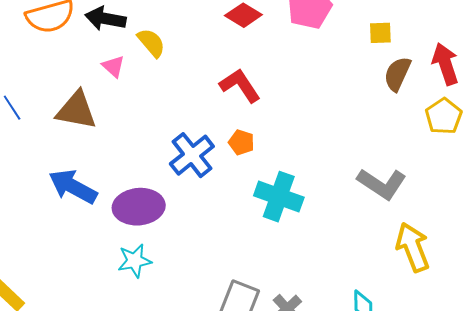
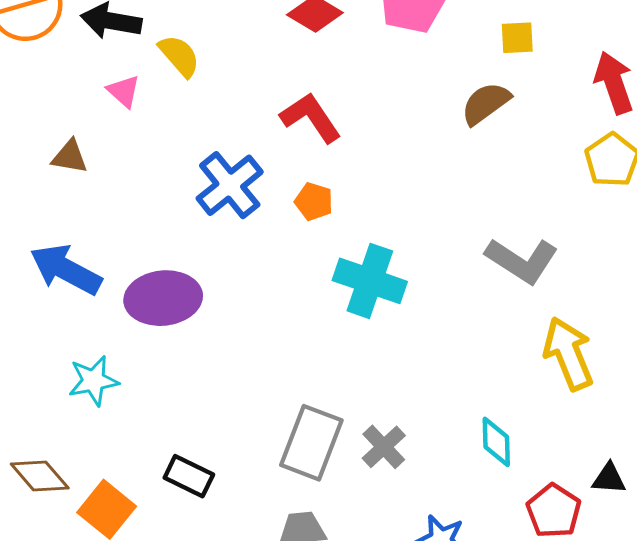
brown semicircle: (397, 74) -> (486, 103), moved, turned 30
brown triangle: (76, 110) -> (70, 157), size x0.6
blue cross: (192, 155) -> (230, 185), moved
cyan star: (135, 261) -> (93, 381), moved

